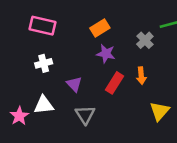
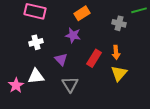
gray cross: (145, 40) -> (119, 23), turned -32
purple star: (106, 54) -> (73, 35), moved
yellow triangle: (160, 111) -> (119, 73), moved

